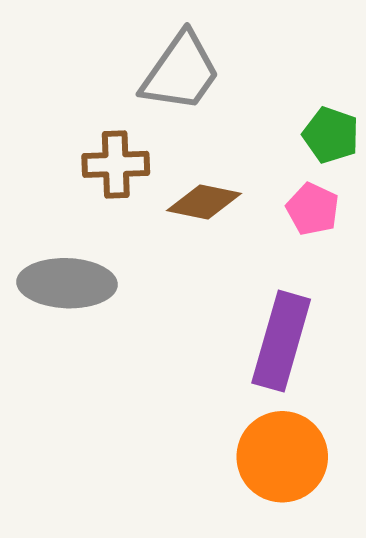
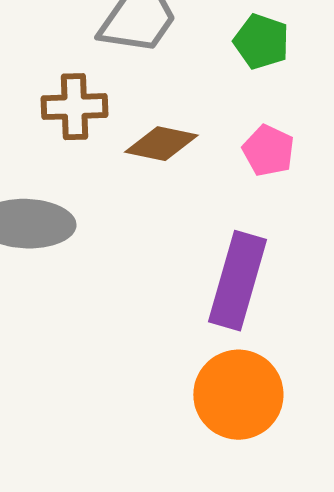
green pentagon: (331, 135) -> (261, 42), moved

